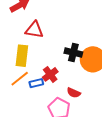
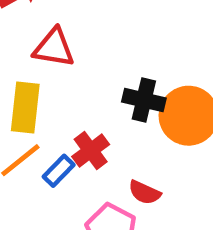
blue rectangle: (36, 83) -> (59, 171), turned -32

